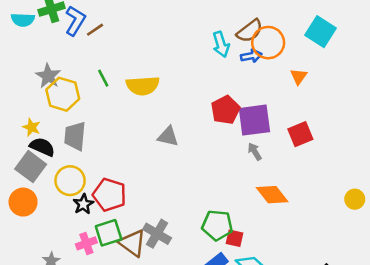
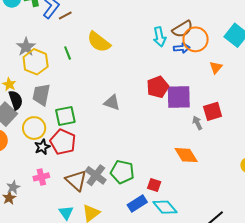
yellow semicircle: (143, 86) -> (99, 42), moved, turned 35
black semicircle: (42, 147) -> (16, 100), turned 42
gray arrow: (255, 152) -> (197, 123), moved
green pentagon: (217, 225) -> (122, 172), moved
green square: (109, 233) -> (65, 116), moved

